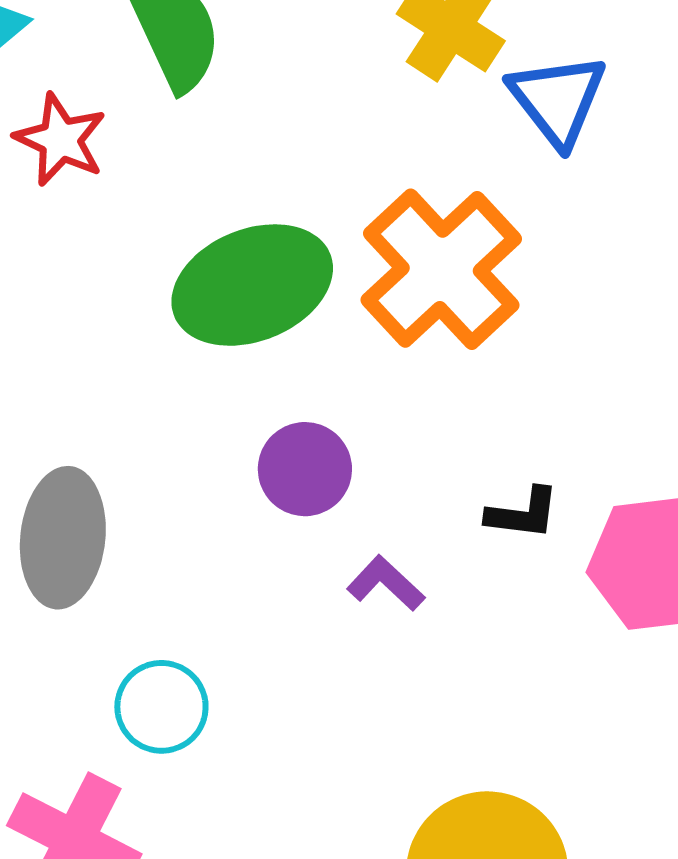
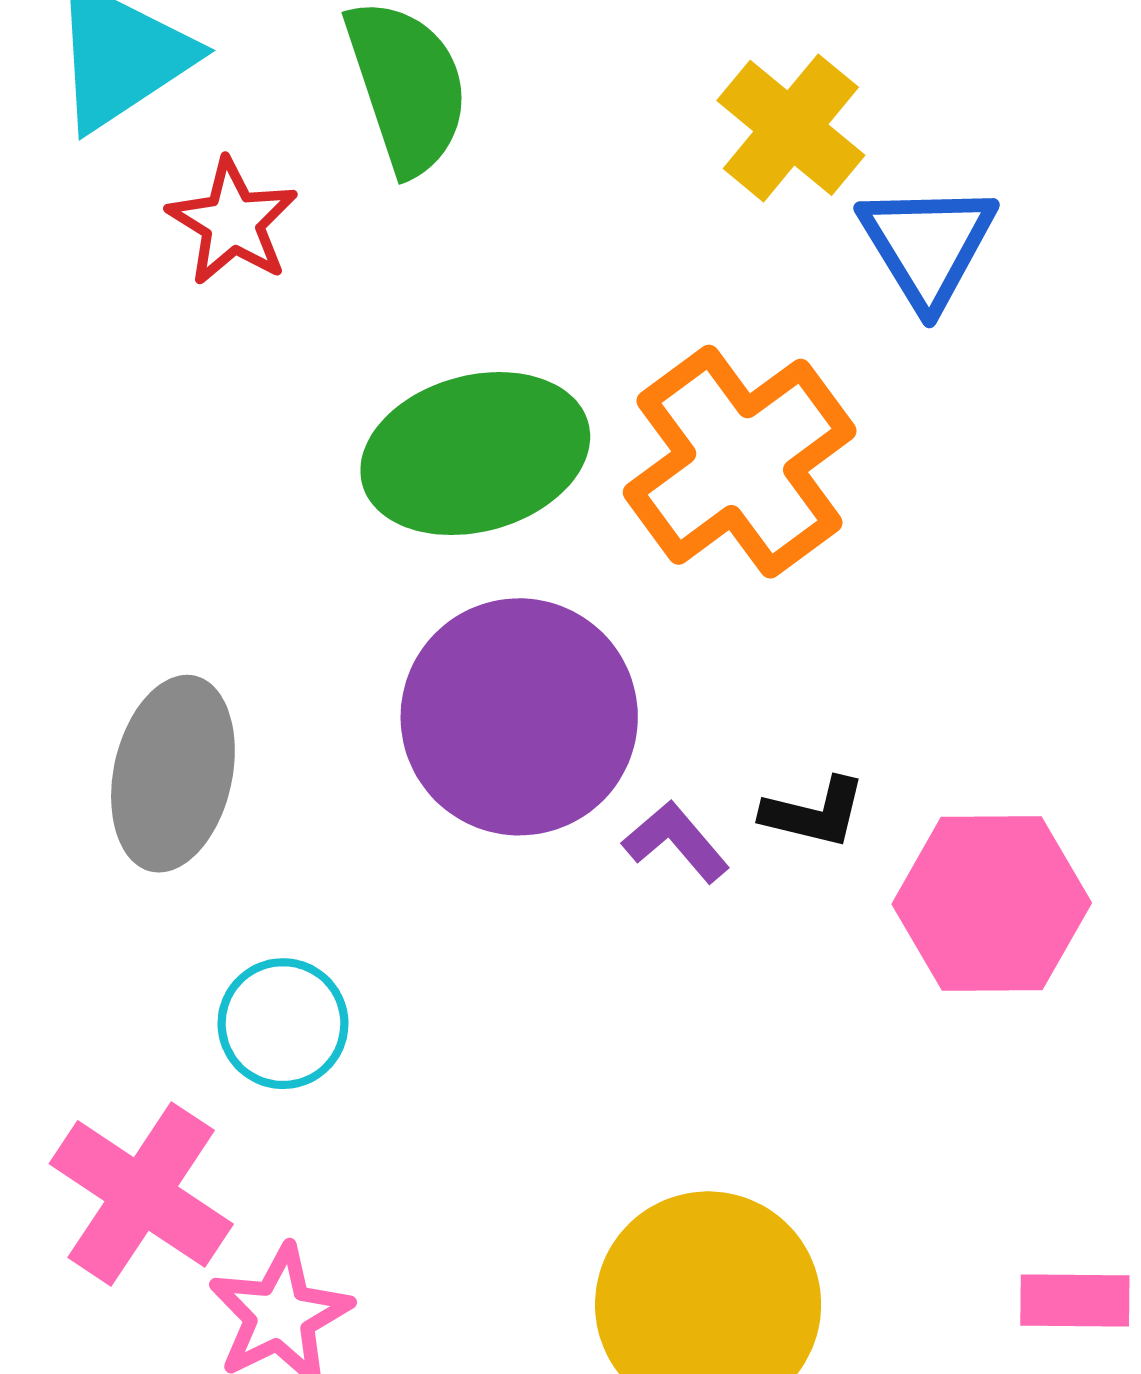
purple circle: (305, 469) -> (519, 717), size x1.8
purple L-shape: (386, 583) -> (676, 842), moved

